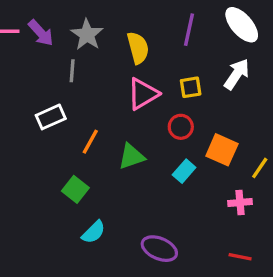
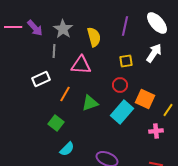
pink triangle: (143, 94) -> (81, 65), moved, turned 35
cyan rectangle: (184, 171) -> (122, 112), size x1.6

